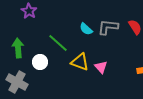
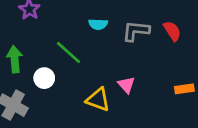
cyan semicircle: (86, 29) -> (98, 24), moved, turned -40
yellow triangle: (80, 62) -> (98, 100), moved

